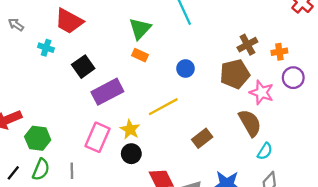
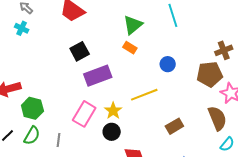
cyan cross: (46, 48) -> (22, 28), moved

